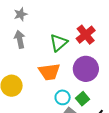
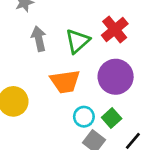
gray arrow: (20, 39) -> (39, 39), moved

